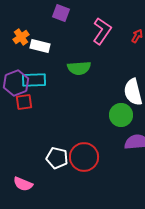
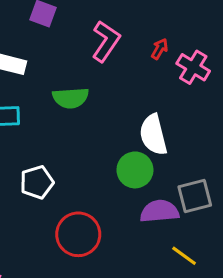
white pentagon: (57, 158) -> (37, 182), moved, turned -30

